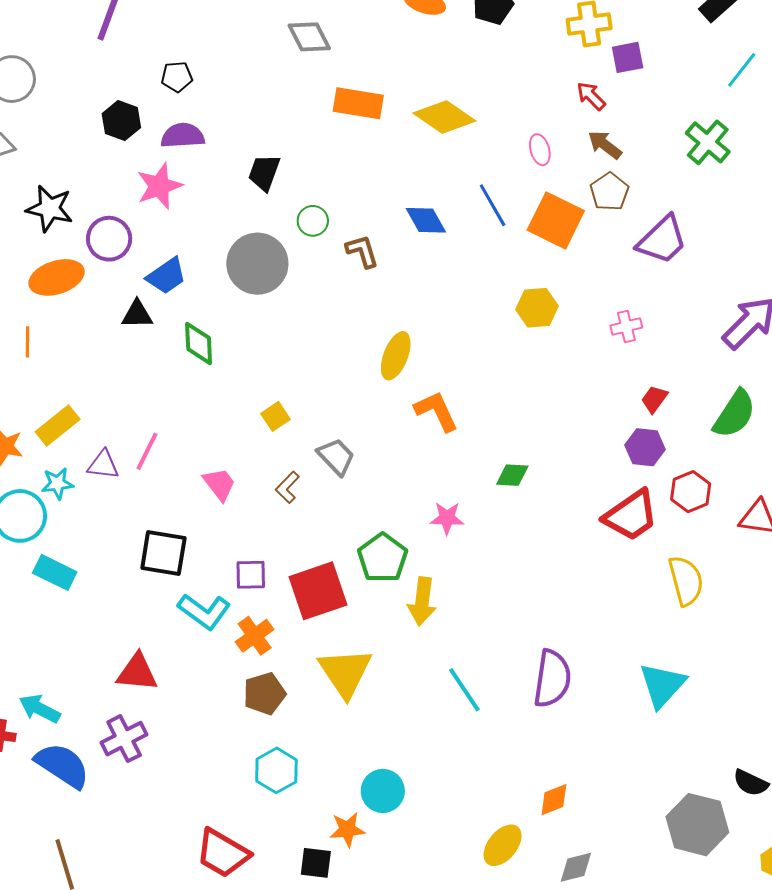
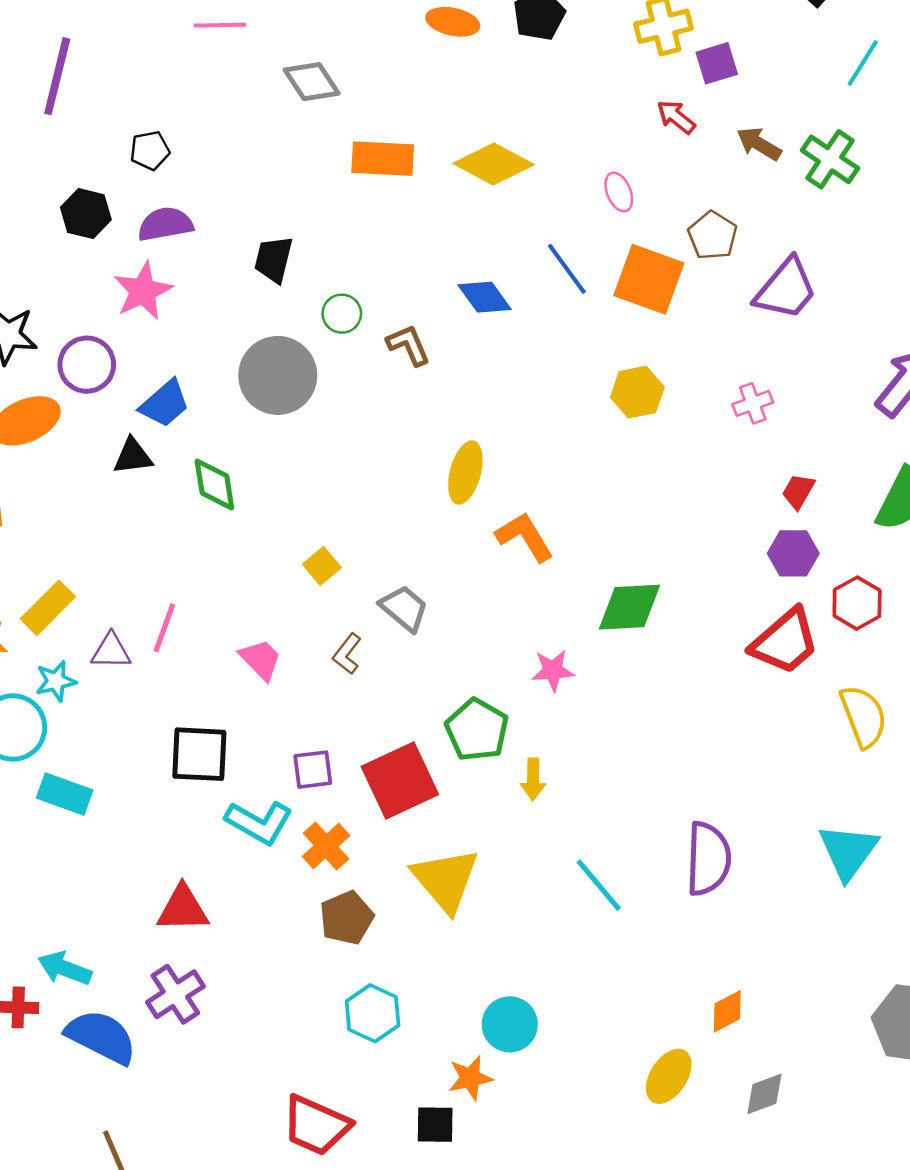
brown arrow: (605, 145) -> (759, 144), moved
green diamond: (512, 475) -> (629, 607), size x1.6
yellow arrow: (422, 601) -> (533, 779), size x0.7

